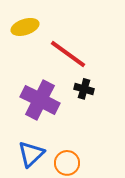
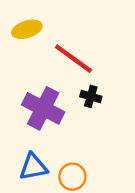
blue triangle: (31, 154) -> (33, 167), turned 32

